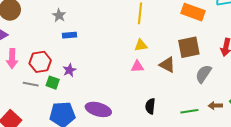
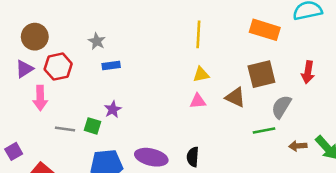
red hexagon: (40, 62) -> (58, 67), moved
black semicircle: (150, 106) -> (193, 157), moved
green line: (189, 111) -> (264, 131), moved

